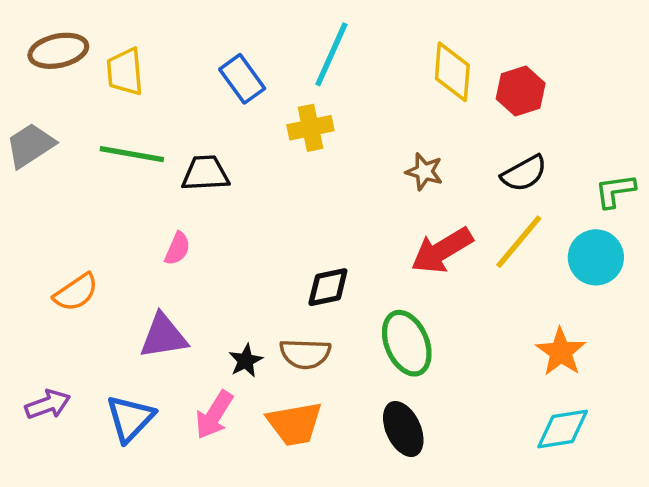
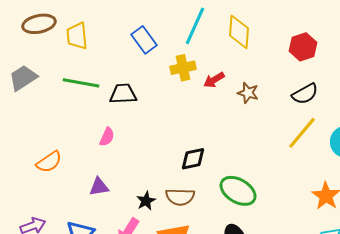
yellow diamond: (452, 72) -> (239, 32), moved
red arrow: (442, 250) -> (214, 80), moved, size x0.6
purple triangle: (163, 336) -> (99, 187), size x0.7
green ellipse: (407, 343) -> (238, 191), turned -36

